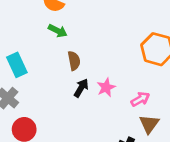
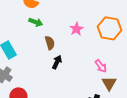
pink star: (106, 87) -> (76, 29), moved
pink arrow: (140, 99) -> (101, 66), turned 88

